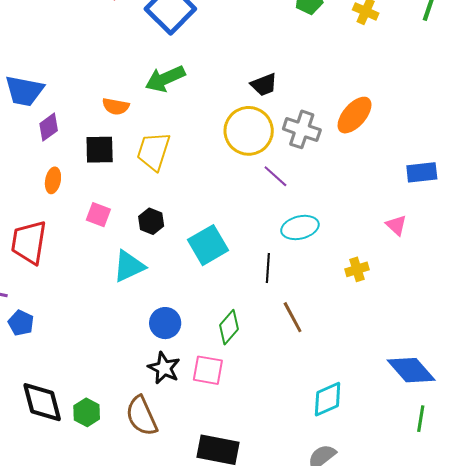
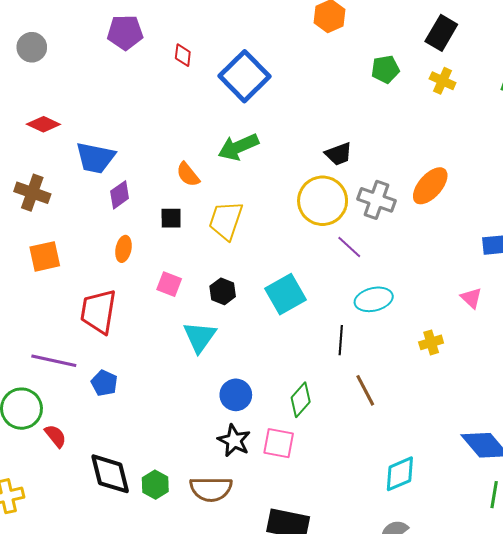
orange semicircle: (116, 106) -> (188, 174), turned 40
black square: (100, 150) -> (171, 218), size x0.7
cyan square: (208, 245) -> (286, 294), moved
cyan triangle: (129, 266) -> (200, 337), turned -30
blue pentagon: (21, 323) -> (104, 383), moved
brown semicircle: (142, 416) -> (211, 489), turned -66

